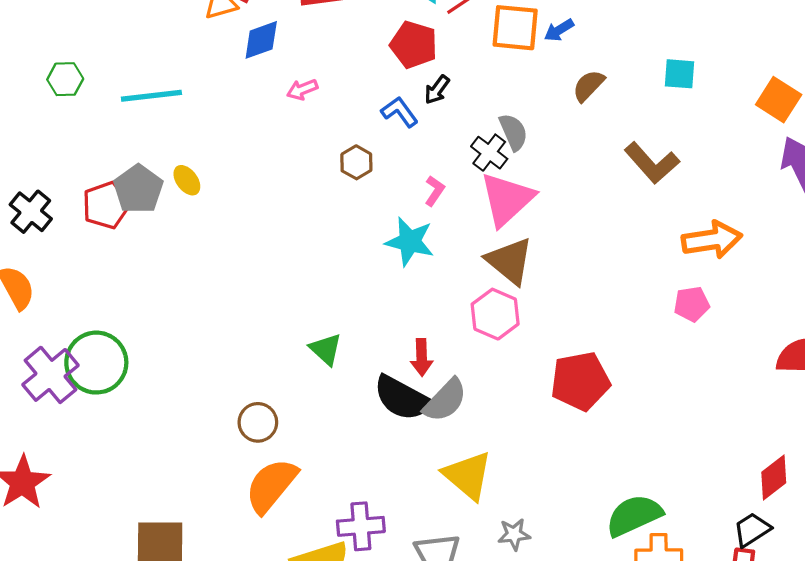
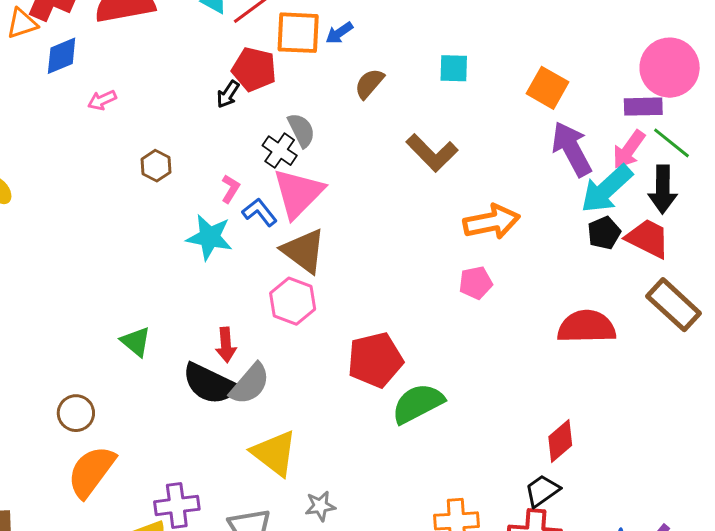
red pentagon: (414, 45) -> (254, 69), moved
blue L-shape: (400, 112) -> (260, 212), moved
green semicircle: (634, 515) -> (418, 403), moved

